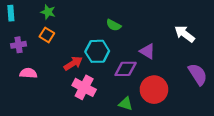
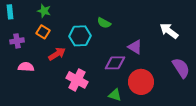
cyan hexagon: (97, 51) -> (80, 36), moved
red arrow: (73, 63) -> (57, 54), moved

